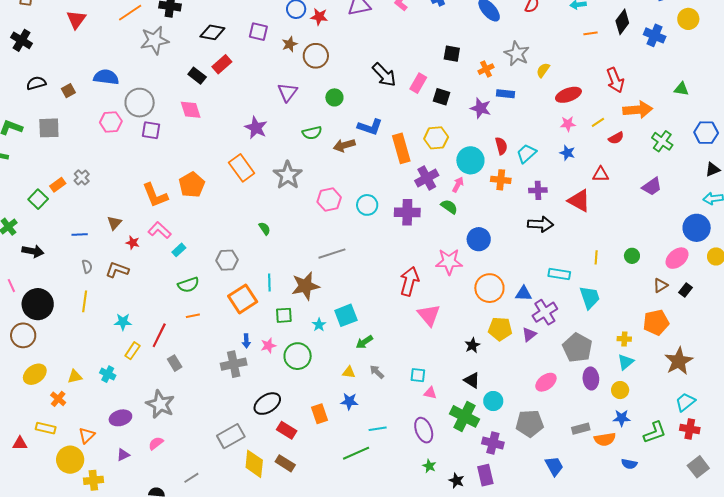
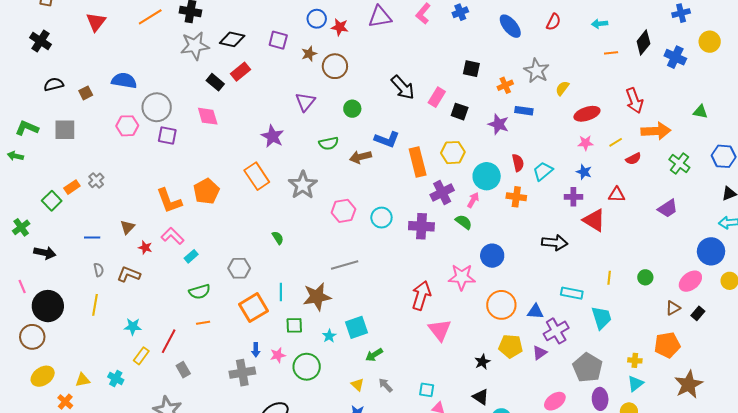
gray star: (155, 40) -> (195, 46), moved
purple cross: (538, 190) -> (573, 197), moved
yellow triangle: (349, 372) -> (358, 385), turned 32

